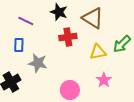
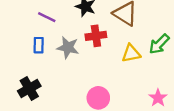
gray star: (38, 63) -> (68, 48), moved
pink star: (104, 80) -> (158, 98), moved

